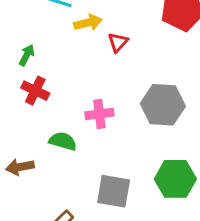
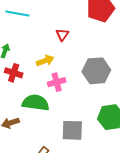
yellow arrow: (88, 23) -> (45, 61), moved
green semicircle: (63, 141) -> (36, 103), size x1.5

